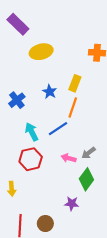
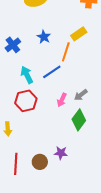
yellow rectangle: (75, 83) -> (79, 34), moved, turned 35
pink arrow: (69, 158) -> (62, 100), turned -80
purple star: (72, 203) -> (61, 153), moved

